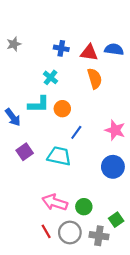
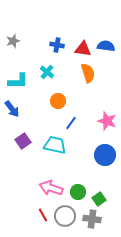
cyan L-shape: (39, 104) -> (18, 81), moved
green square: (116, 220) -> (99, 199), moved

